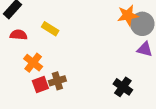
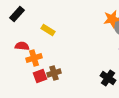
red semicircle: (19, 35) -> (22, 46), moved
orange cross: (33, 63) -> (34, 58), turned 35

